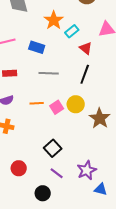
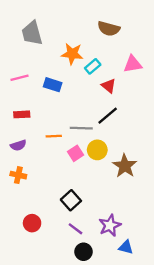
orange star: (54, 20) -> (72, 54), turned -30
gray line: (49, 73) -> (81, 128), moved
black line: (85, 74) -> (108, 116), turned 30
orange line: (37, 103) -> (54, 136), moved
black circle: (43, 193) -> (84, 252), moved

